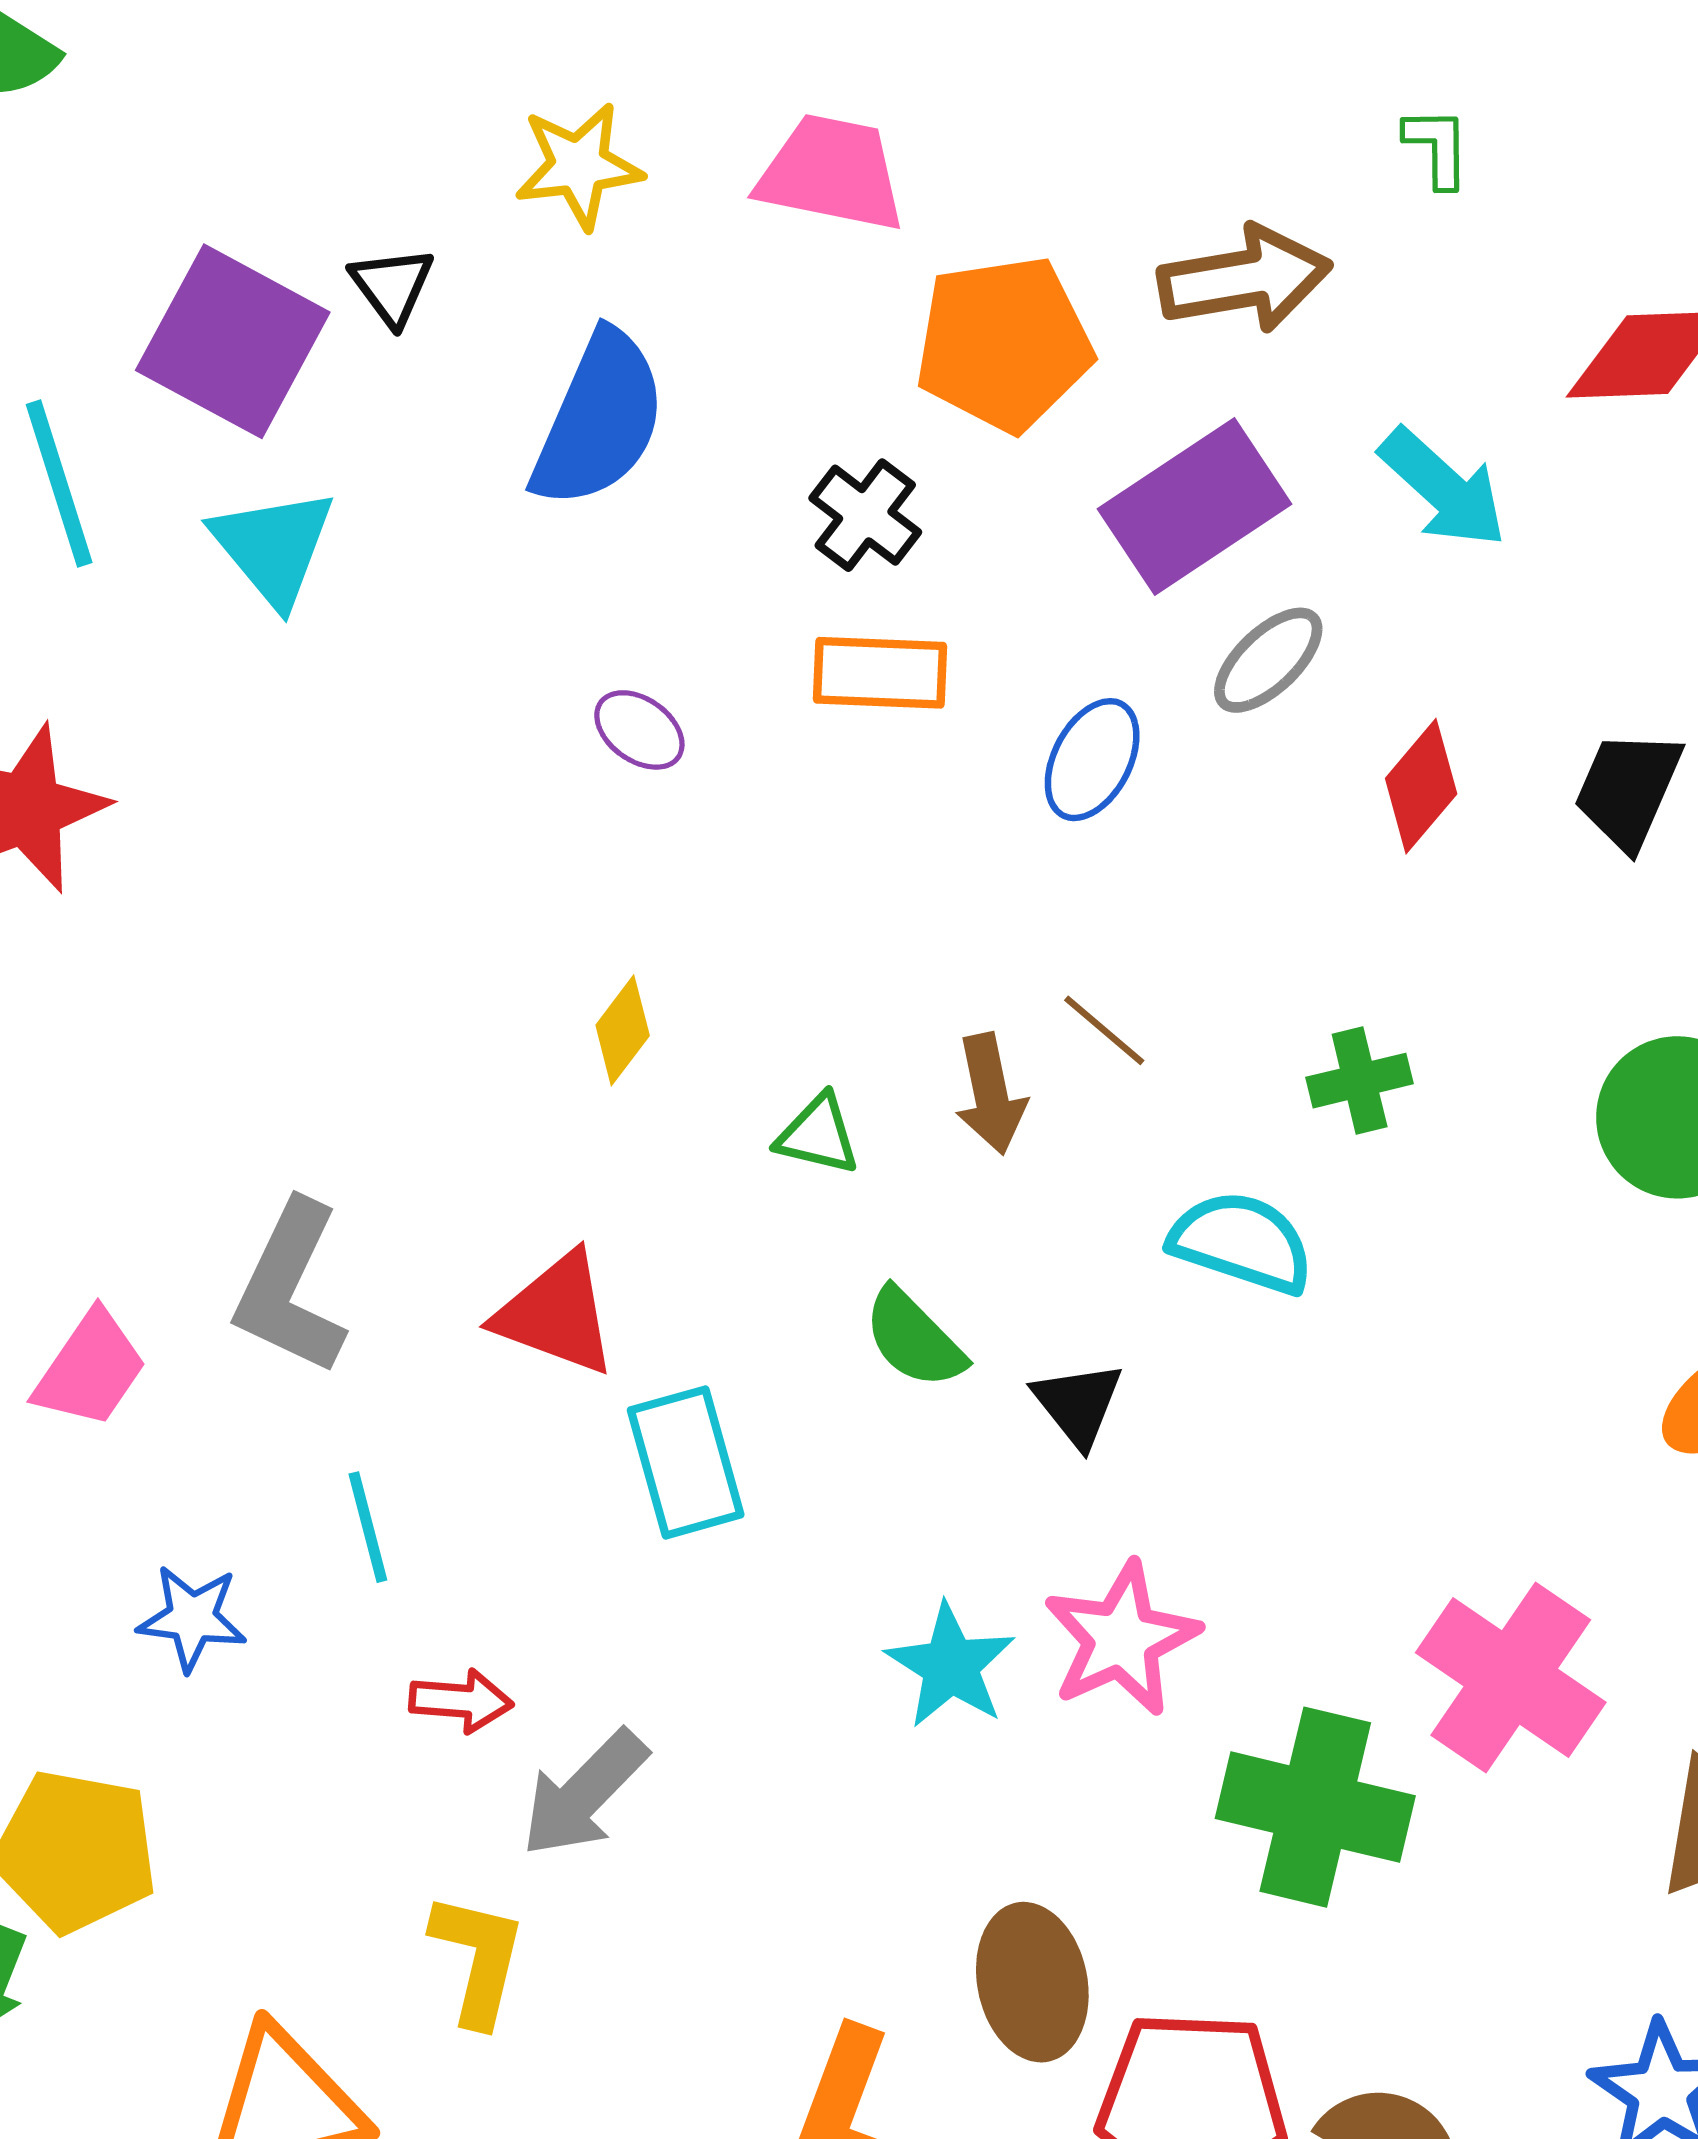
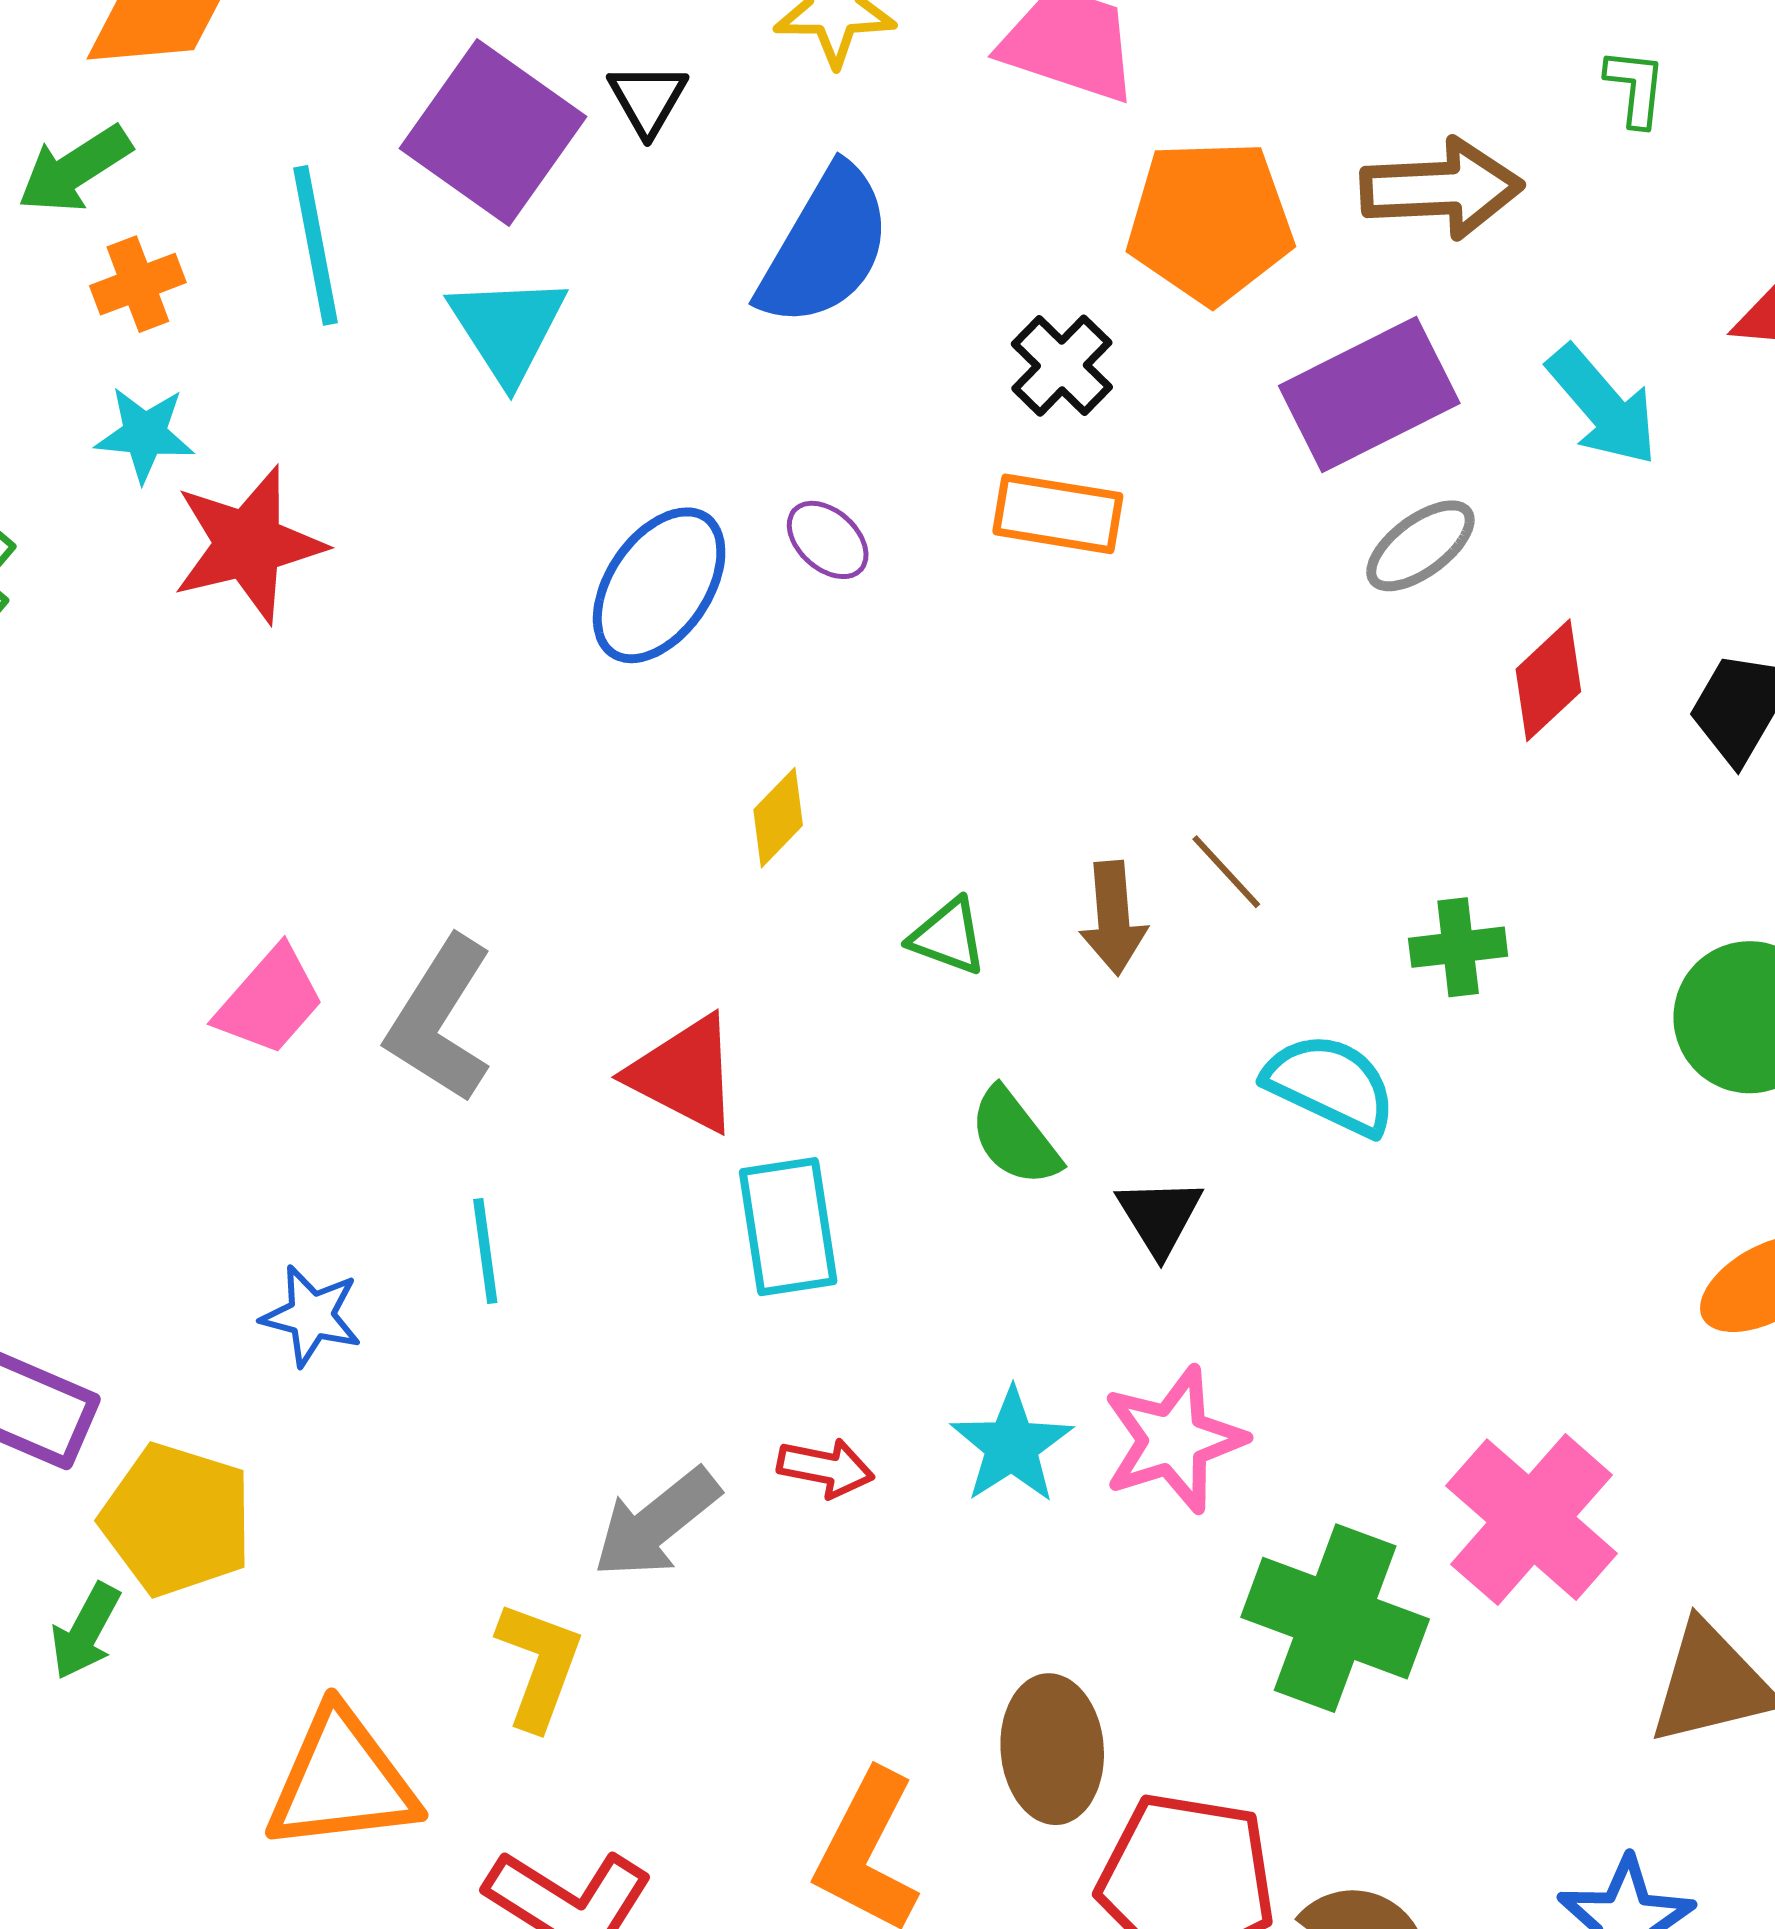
blue ellipse: (1092, 760) -> (659, 585), moved, size x1.4
pink trapezoid: (90, 1369) -> (270, 1001), moved
red arrow: (461, 1701) -> (826, 1468), moved

